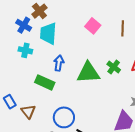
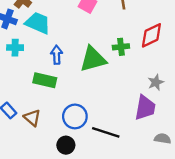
cyan trapezoid: (48, 34) -> (38, 23), turned 120
green cross: (114, 67) -> (121, 47), turned -32

